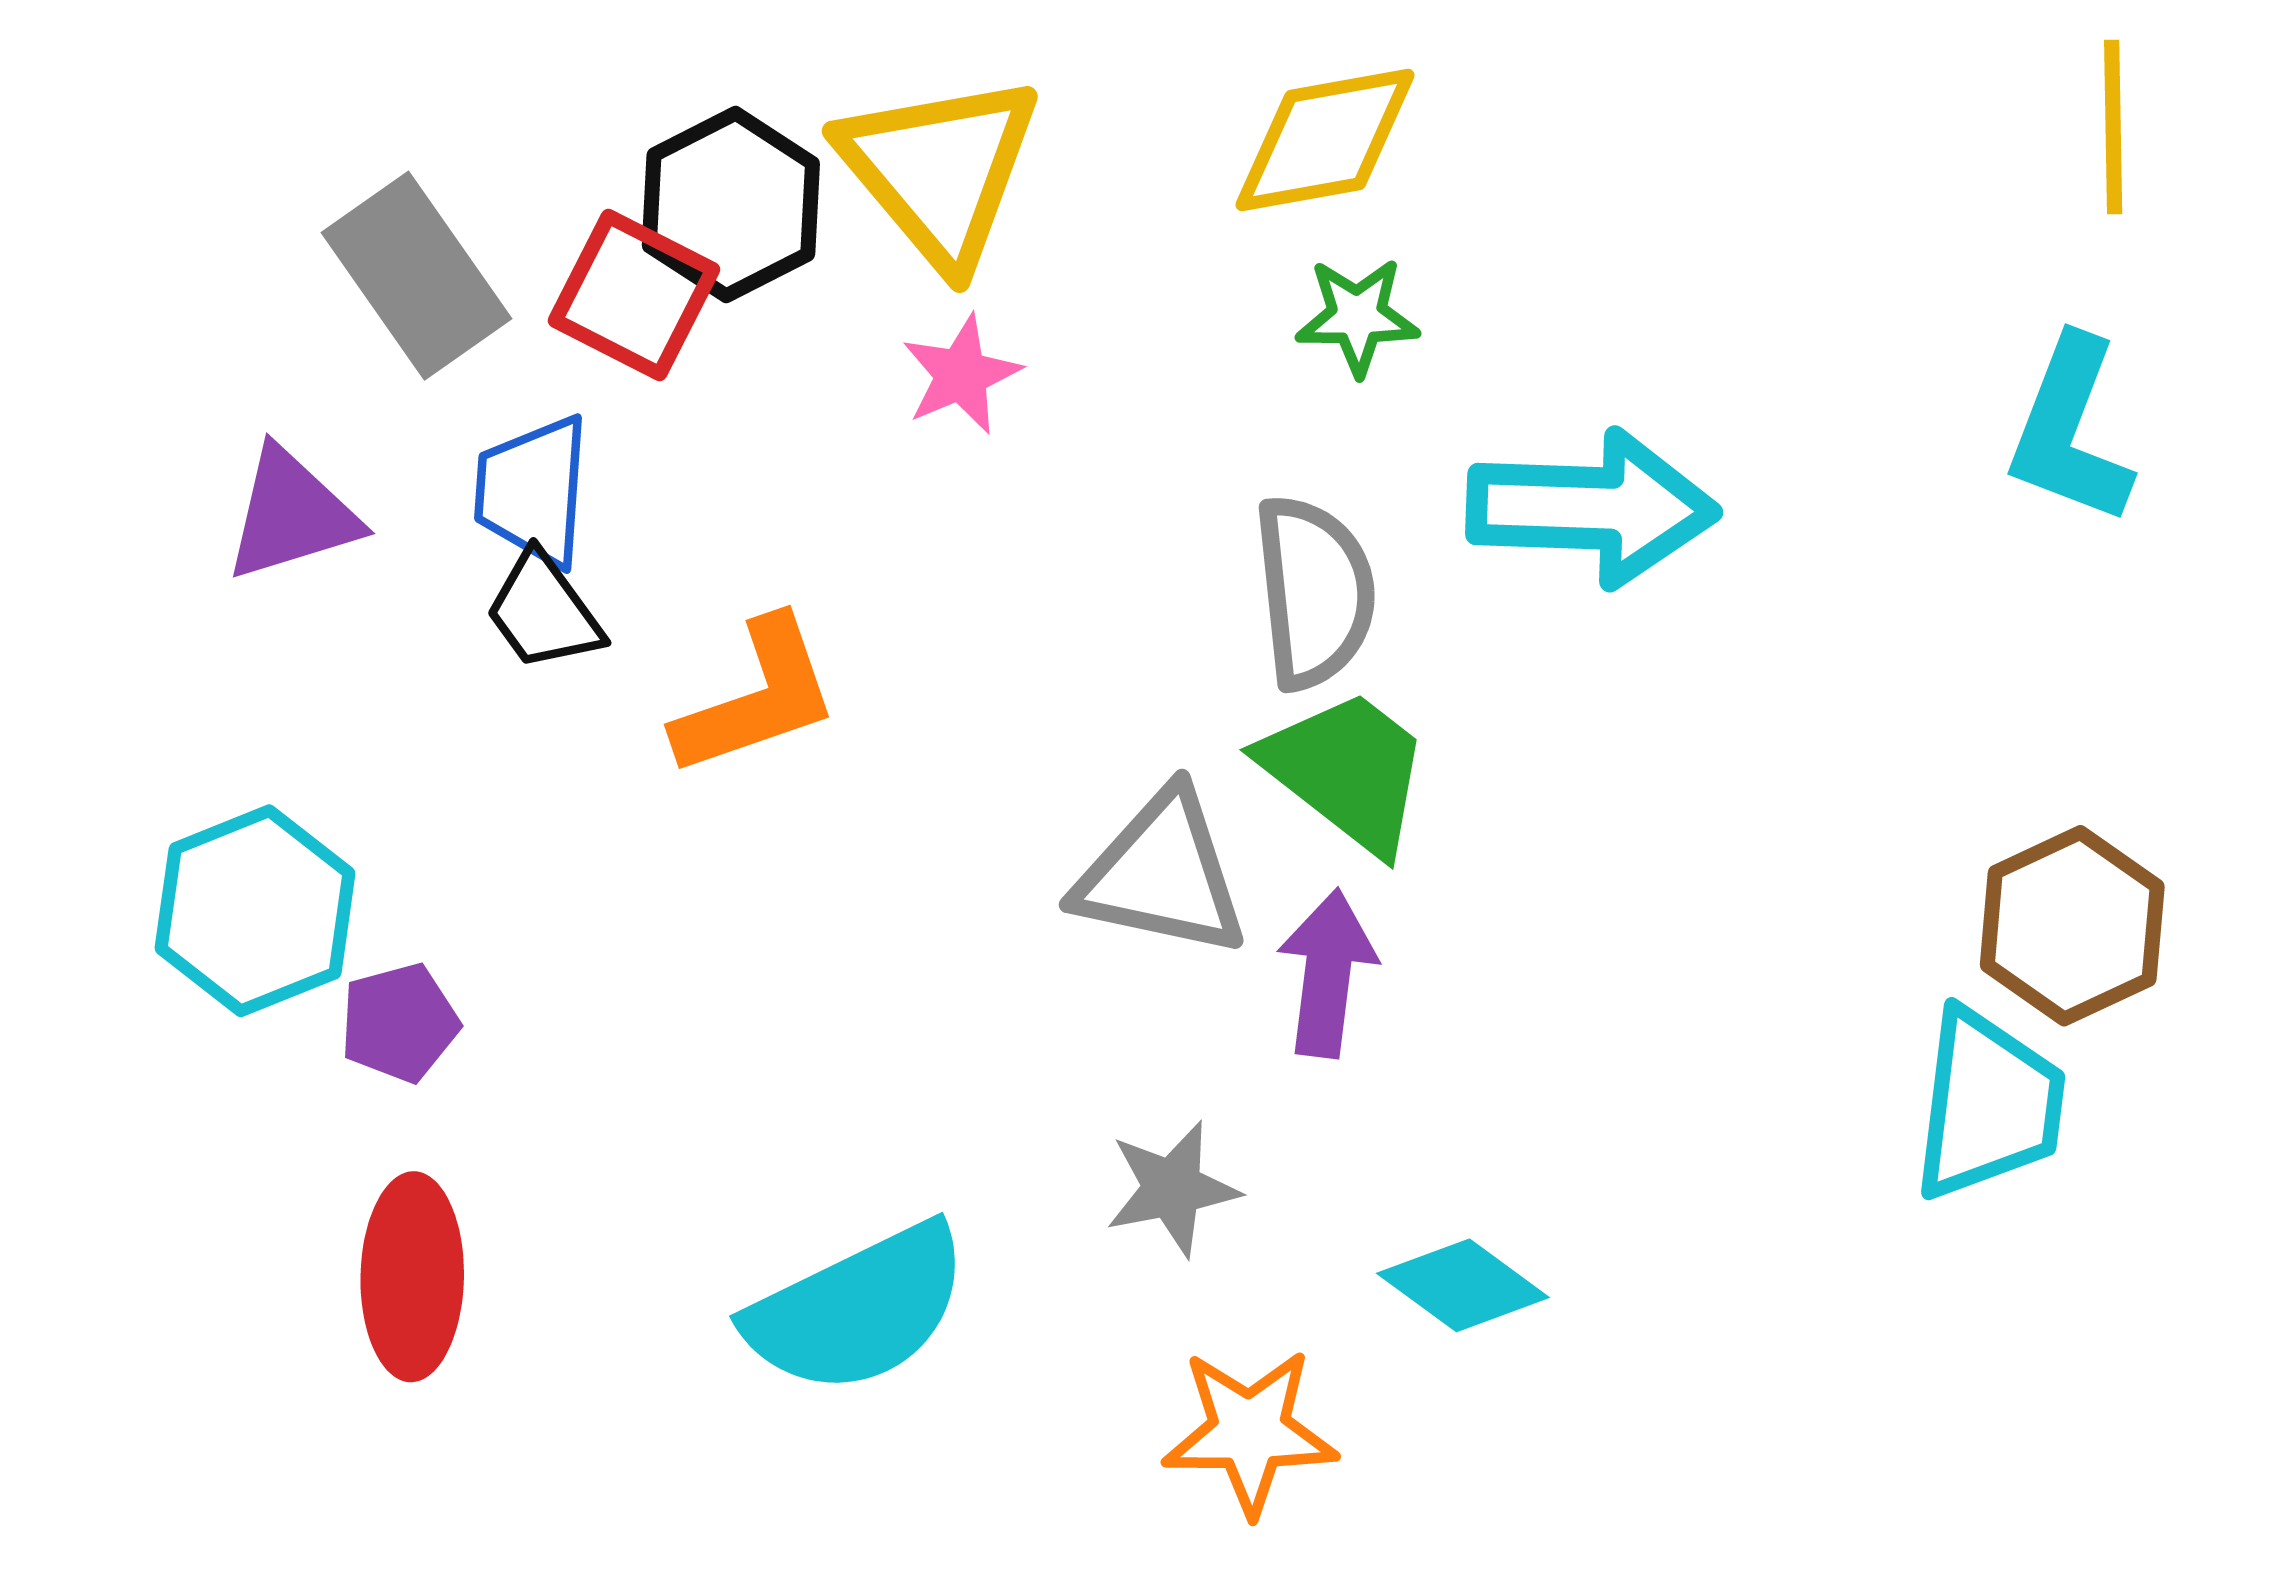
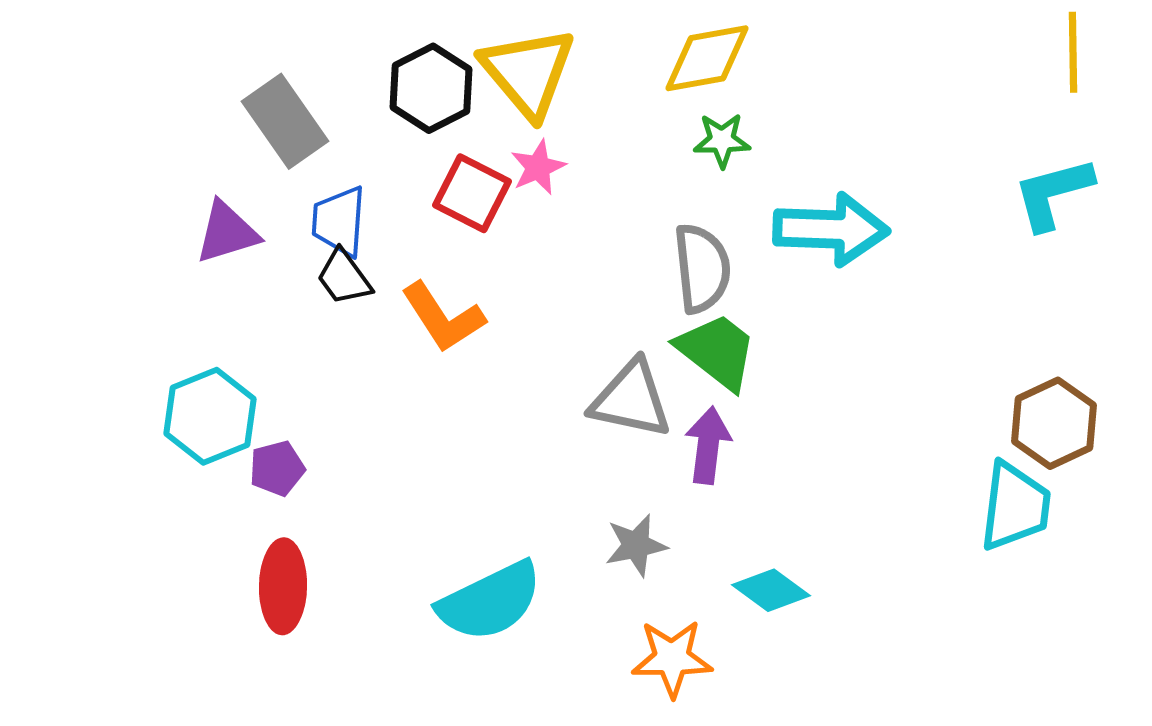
red square: (634, 295) -> (472, 193), moved
cyan L-shape: (2070, 431) -> (1053, 193), turned 54
orange L-shape: (757, 698) -> (443, 317), turned 76

